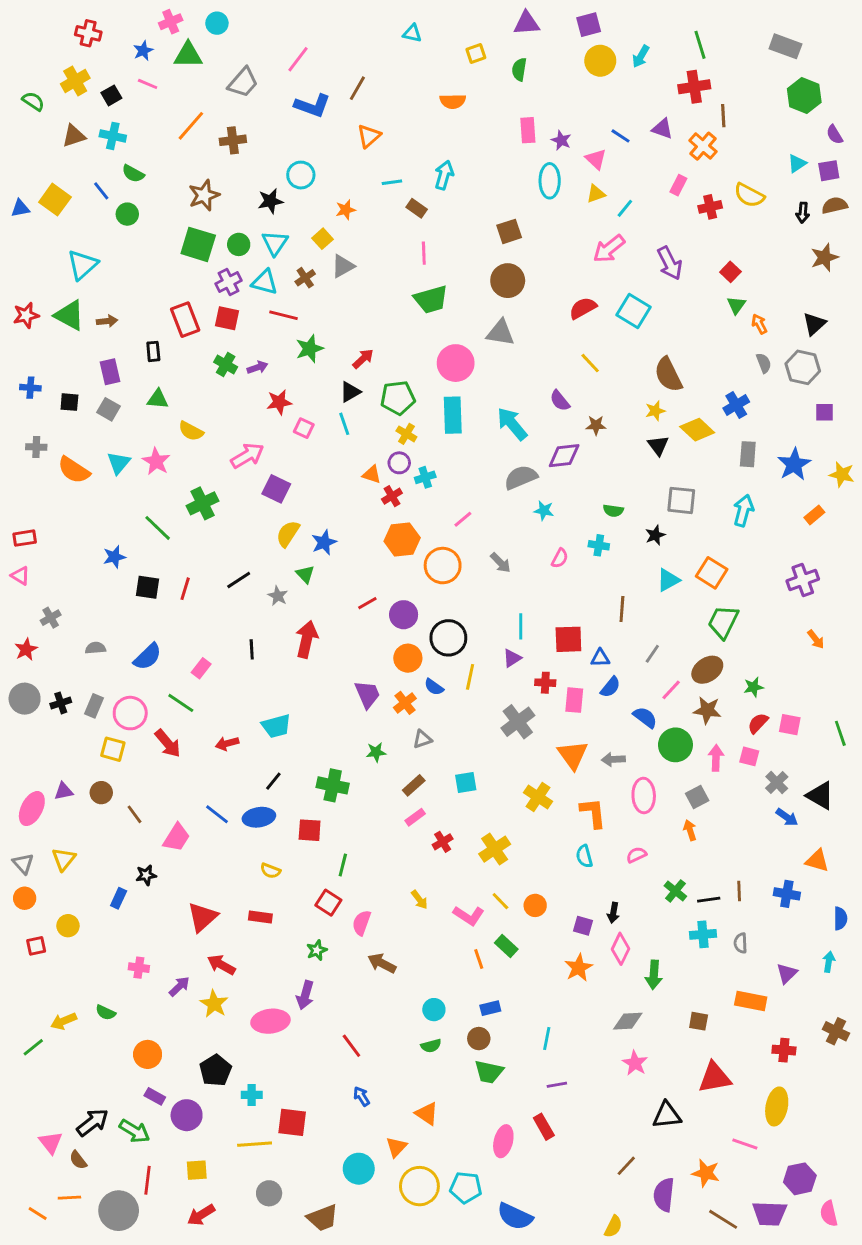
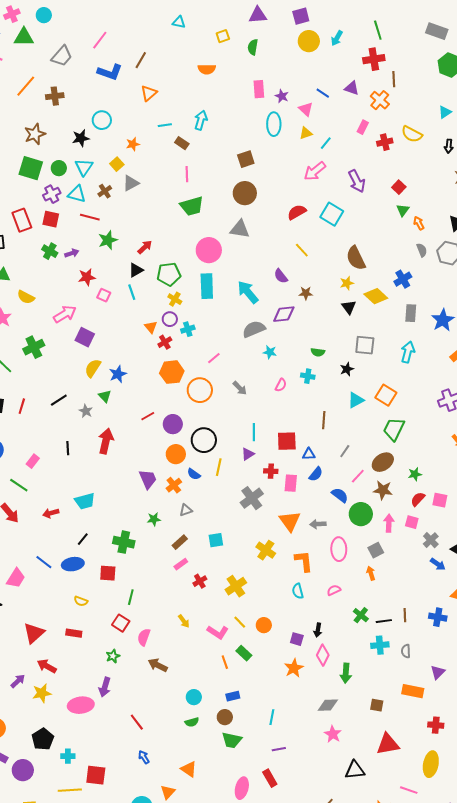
orange triangle: (372, 474) -> (151, 327), turned 32
yellow star: (214, 1004) -> (42, 693), turned 30

